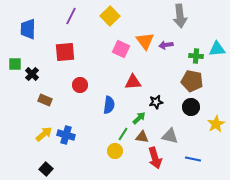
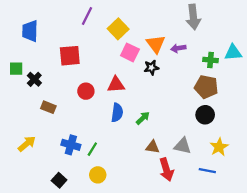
purple line: (71, 16) -> (87, 16), moved
yellow square: (110, 16) -> (118, 29), moved
red triangle: (133, 82) -> (116, 85), moved
black star: (156, 102) -> (151, 68), moved
green arrow: (139, 118) -> (143, 118), moved
yellow star: (216, 124) -> (219, 147), moved
yellow arrow: (44, 134) -> (27, 144), moved
green line: (123, 134) -> (92, 149), moved
yellow circle: (115, 151) -> (98, 175), moved
black square: (46, 169) -> (59, 180), moved

